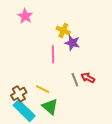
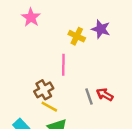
purple star: (72, 43) -> (101, 29), moved
brown cross: (19, 94) -> (44, 90), moved

